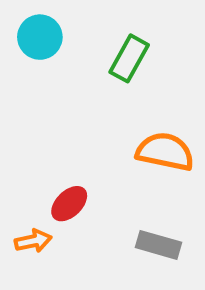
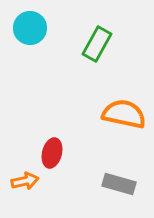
red ellipse: (69, 204) -> (52, 153), turned -32

